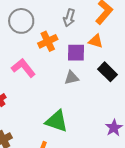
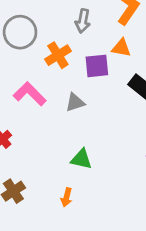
gray triangle: (72, 78) -> (75, 102), moved
green triangle: (57, 121) -> (81, 159), size x0.7

